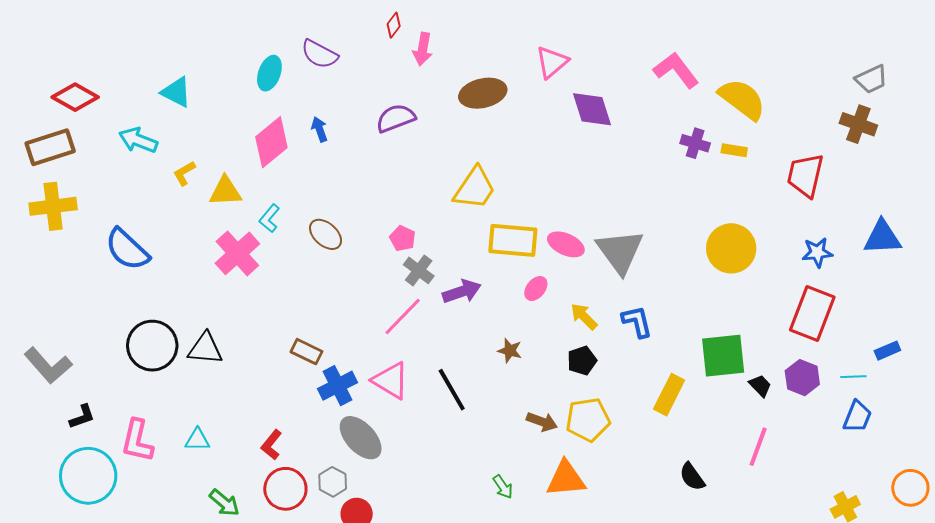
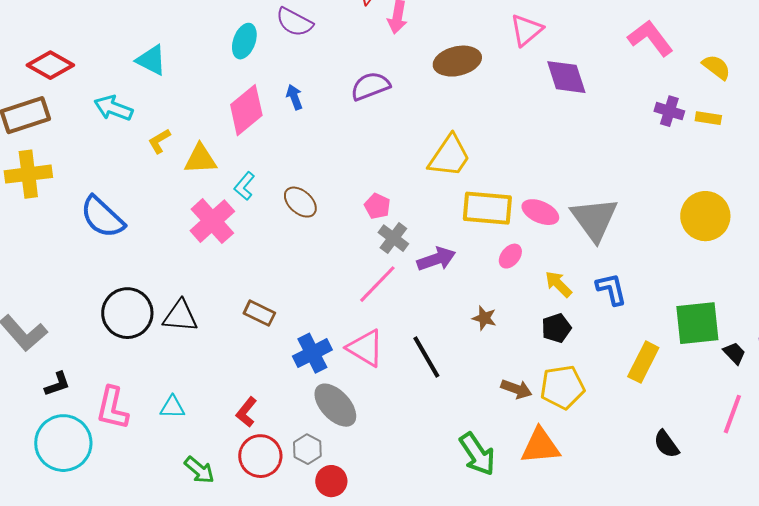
yellow semicircle: (742, 99) -> (716, 67), size x0.6
brown rectangle: (306, 352) -> (259, 313), moved
green arrow: (503, 487) -> (477, 454), size x1.8

